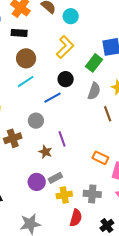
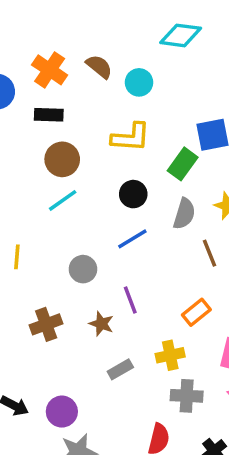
yellow L-shape: (65, 47) -> (131, 137), turned 50
blue line: (53, 98) -> (132, 239), moved
brown cross: (13, 138) -> (46, 324), moved
orange rectangle: (100, 158) -> (196, 312), moved, turned -63
purple circle: (37, 182) -> (62, 412), moved
yellow cross: (64, 195) -> (170, 355), moved

